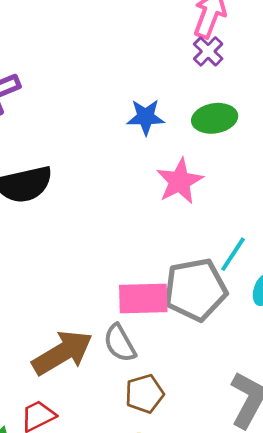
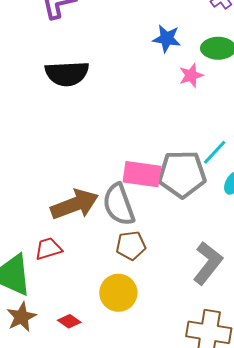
pink star: (180, 181) -> (191, 75), moved, size x0.7
gray semicircle: (120, 343) -> (119, 205), size x1.4

